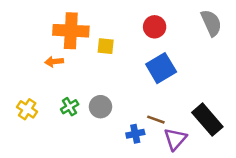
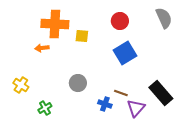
green cross: (70, 107) -> (45, 108), moved
blue cross: (135, 134) -> (105, 104), turned 32

